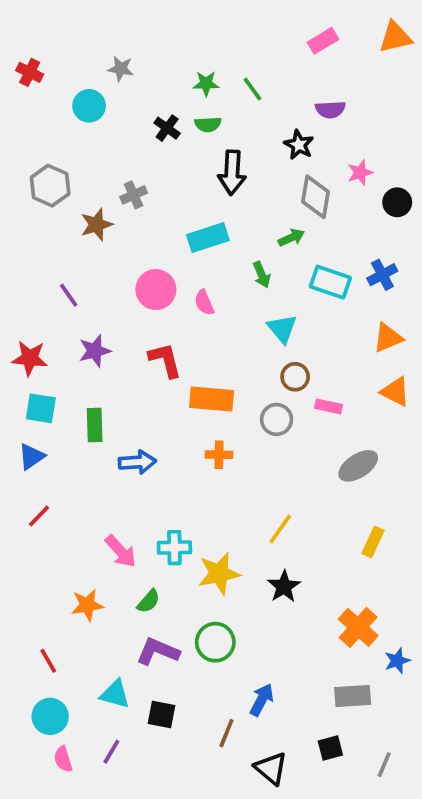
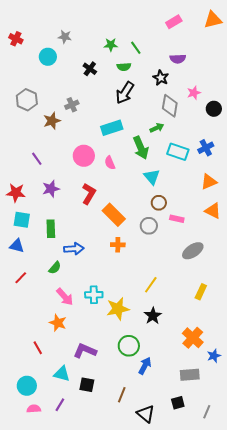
green semicircle: (208, 124) -> (124, 67), moved
black arrow: (232, 173) -> (125, 93), turned 30
green arrow: (262, 275) -> (141, 148), size x1.6
red L-shape: (165, 360) -> (89, 194), turned 45
orange rectangle: (212, 399) -> (114, 215), turned 40
blue triangle: (32, 457) -> (17, 246), turned 49
green semicircle: (148, 601) -> (55, 268), moved
orange star: (87, 605) -> (58, 323), moved, turned 30
green circle: (215, 642) -> (129, 346), moved
red line: (48, 661) -> (38, 348), moved
blue arrow: (262, 700) -> (145, 366), moved
pink semicircle: (63, 759) -> (34, 409), turned 104

